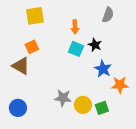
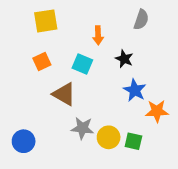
cyan square: (76, 49) -> (82, 64), moved
brown triangle: (21, 66) -> (64, 94), moved
green square: (102, 108) -> (133, 141), turned 32

